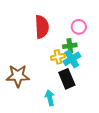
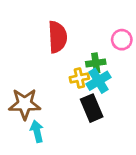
pink circle: (79, 27) -> (122, 40), moved
cyan arrow: (50, 98) -> (37, 131), moved

